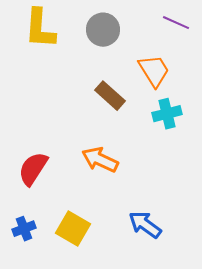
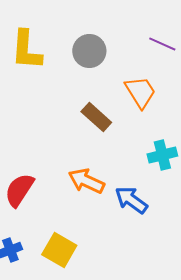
cyan cross: (167, 114) -> (162, 155), moved
blue arrow: (145, 225) -> (131, 200), moved

